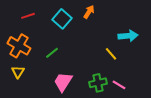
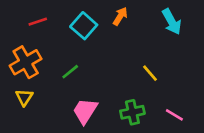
cyan arrow: (128, 36) -> (172, 22), moved, turned 66
orange cross: (19, 46) -> (26, 62), turned 30
pink line: (119, 85) -> (174, 115), moved

